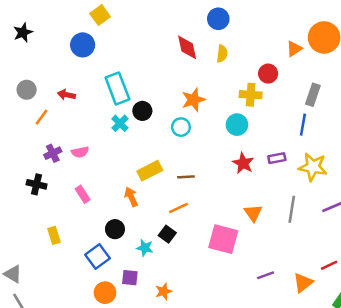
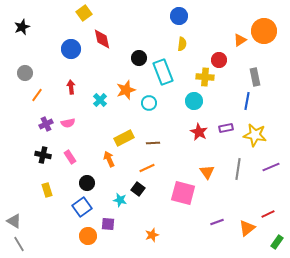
blue circle: (83, 45) -> (71, 49), moved
red diamond: (187, 47) -> (102, 39), moved
cyan rectangle: (117, 88) -> (163, 72), moved
red arrow: (66, 95) -> (71, 87), moved, turned 72
gray rectangle: (313, 95) -> (255, 77), turned -30
orange star: (193, 100) -> (126, 90), moved
black circle: (142, 111) -> (139, 58), moved
black cross: (37, 184) -> (43, 155), moved
black circle: (115, 229) -> (87, 183), moved
orange star: (164, 291) -> (152, 235), moved

